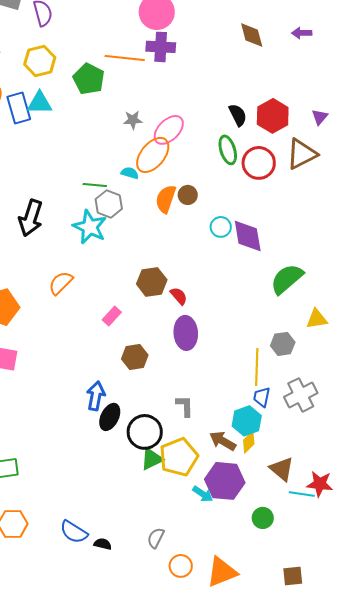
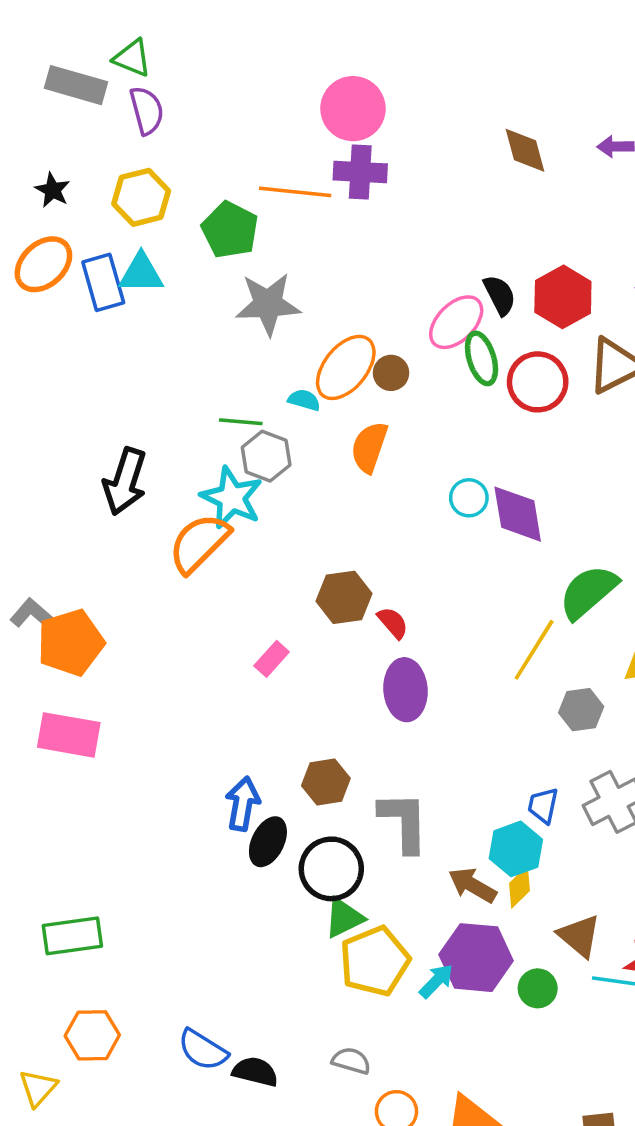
gray star: (133, 120) -> (268, 304), moved, size x1.8
pink ellipse: (169, 130) -> (456, 322), moved
brown circle: (188, 195) -> (391, 373), moved
orange semicircle: (61, 283) -> (199, 543), moved, size x1.4
brown hexagon: (135, 357) -> (326, 782), moved
yellow line: (257, 367) -> (534, 650), moved, turned 30
gray L-shape: (185, 406) -> (404, 822), size x1.6
yellow pentagon: (179, 457) -> (375, 961), moved
cyan arrow: (203, 494) -> (436, 981), turned -80
green circle: (263, 518) -> (538, 988), moved
gray semicircle: (156, 538) -> (351, 1061), turned 80
black semicircle: (103, 544) -> (255, 1072), size x1.4

